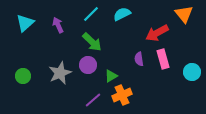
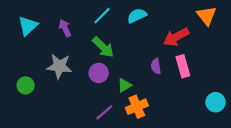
cyan circle: (192, 72) -> (216, 102), moved
gray star: (60, 73) -> (59, 66), moved, turned 30

